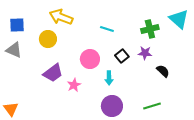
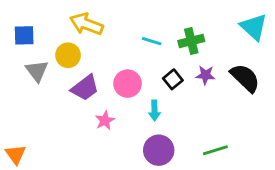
green cross: (150, 29) -> (191, 41), moved
gray triangle: (14, 50) -> (37, 71), moved, turned 30
black semicircle: (163, 71) -> (245, 78), moved, size x1.6
purple trapezoid: (53, 73) -> (85, 88), moved

